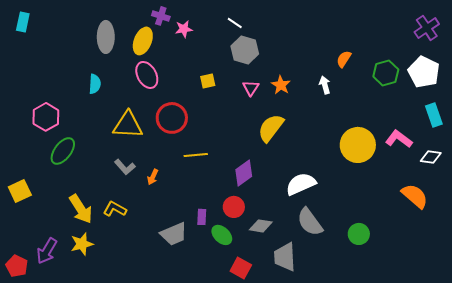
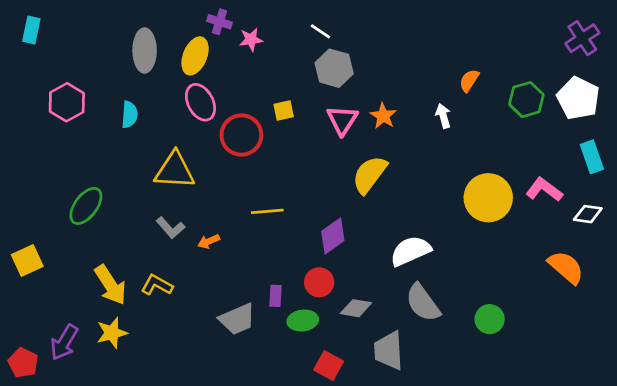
pink triangle: (251, 88) -> (342, 120), size x1.4
pink hexagon: (46, 117) -> (67, 102), moved
red circle: (172, 118) -> (241, 135), moved
orange arrow: (153, 177) -> (209, 241), turned 42
green ellipse: (222, 235) -> (303, 320), turned -50

